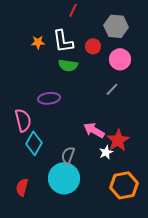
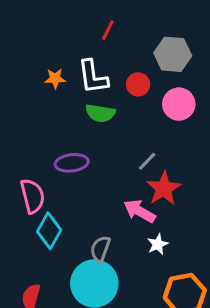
gray line: (112, 89) -> (147, 161), moved
red star: (118, 140) -> (164, 189), moved

